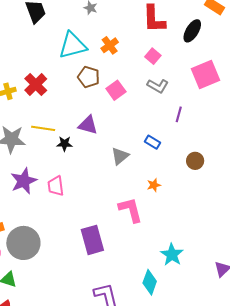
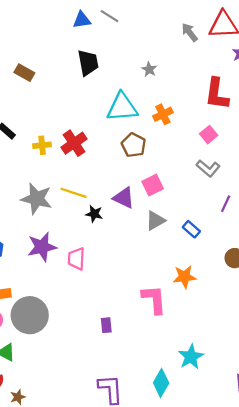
pink square: (116, 90) -> (153, 185), moved
gray triangle: (120, 156) -> (155, 221), moved
orange star: (154, 185) -> (184, 277), size x1.5
purple rectangle: (92, 240) -> (106, 325), size x0.5

